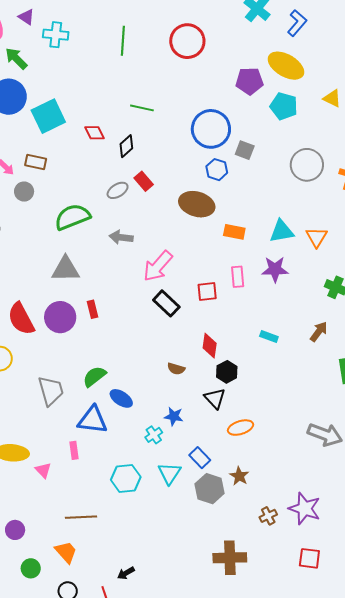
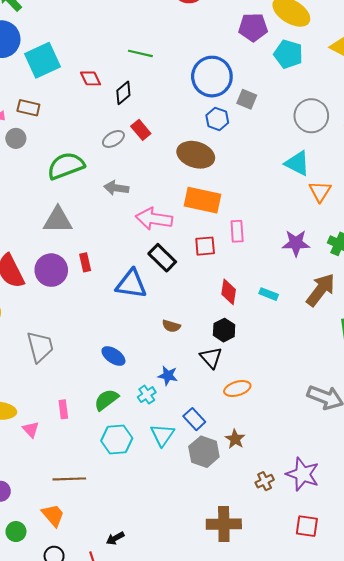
cyan triangle: (282, 231) -> (297, 163), moved, turned 36
orange rectangle: (234, 232) -> (202, 200), moved, size x1.6
pink arrow: (158, 266) -> (154, 219), turned 56
purple star: (275, 269) -> (296, 243), moved
brown arrow: (319, 332) -> (321, 290), size x1.6
red diamond: (210, 346) -> (229, 292), moved
green semicircle: (94, 376) -> (106, 400), moved
blue triangle: (93, 420) -> (131, 284), moved

